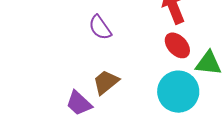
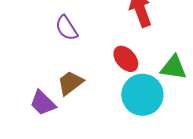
red ellipse: (177, 45) -> (126, 59), moved

